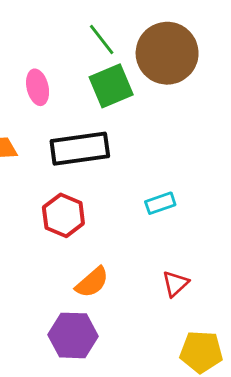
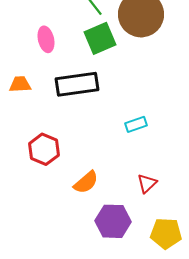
red hexagon: (63, 215) -> (44, 149), moved
purple hexagon: (73, 335) -> (113, 221), moved

